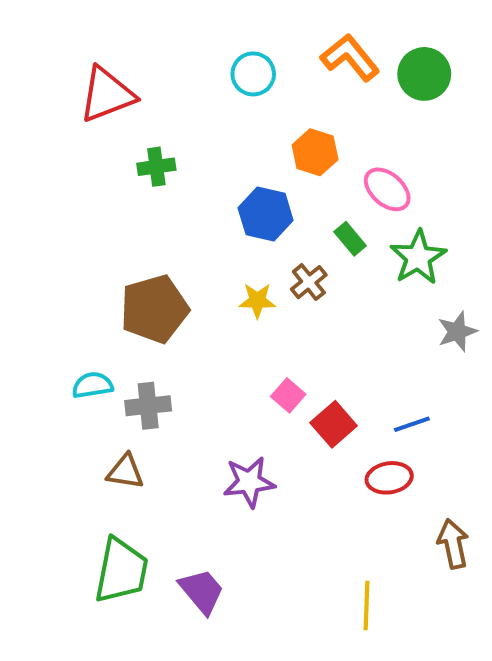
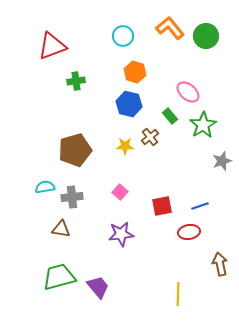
orange hexagon: (315, 152) -> (135, 72), moved
pink square: (288, 395) -> (120, 192), moved
red square: (334, 424) -> (162, 206), turned 30
green trapezoid: (121, 571) -> (59, 277), turned -116

